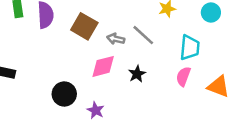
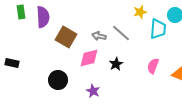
brown square: (84, 26) -> (66, 37), moved
cyan trapezoid: (190, 48) -> (158, 29), moved
purple star: (96, 110) -> (93, 91), moved

